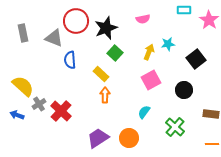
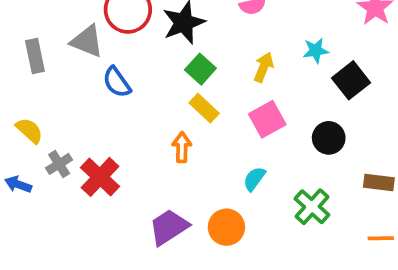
gray rectangle: (23, 33) -> (35, 56), moved
cyan star: (168, 44) -> (316, 51), moved
blue semicircle: (70, 60) -> (117, 82), turned -30
yellow rectangle: (101, 74) -> (204, 108), moved
yellow semicircle: (23, 86) -> (29, 130), size x0.7

